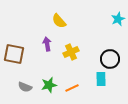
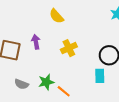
purple arrow: (47, 44) -> (36, 42), moved
orange line: (72, 88) -> (64, 91), moved, turned 64

